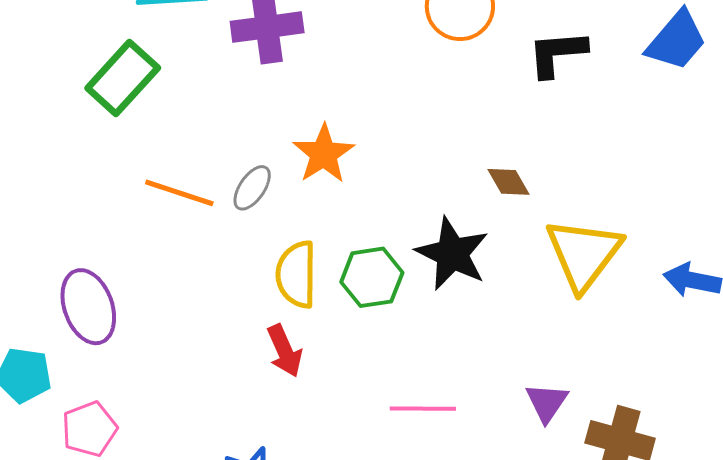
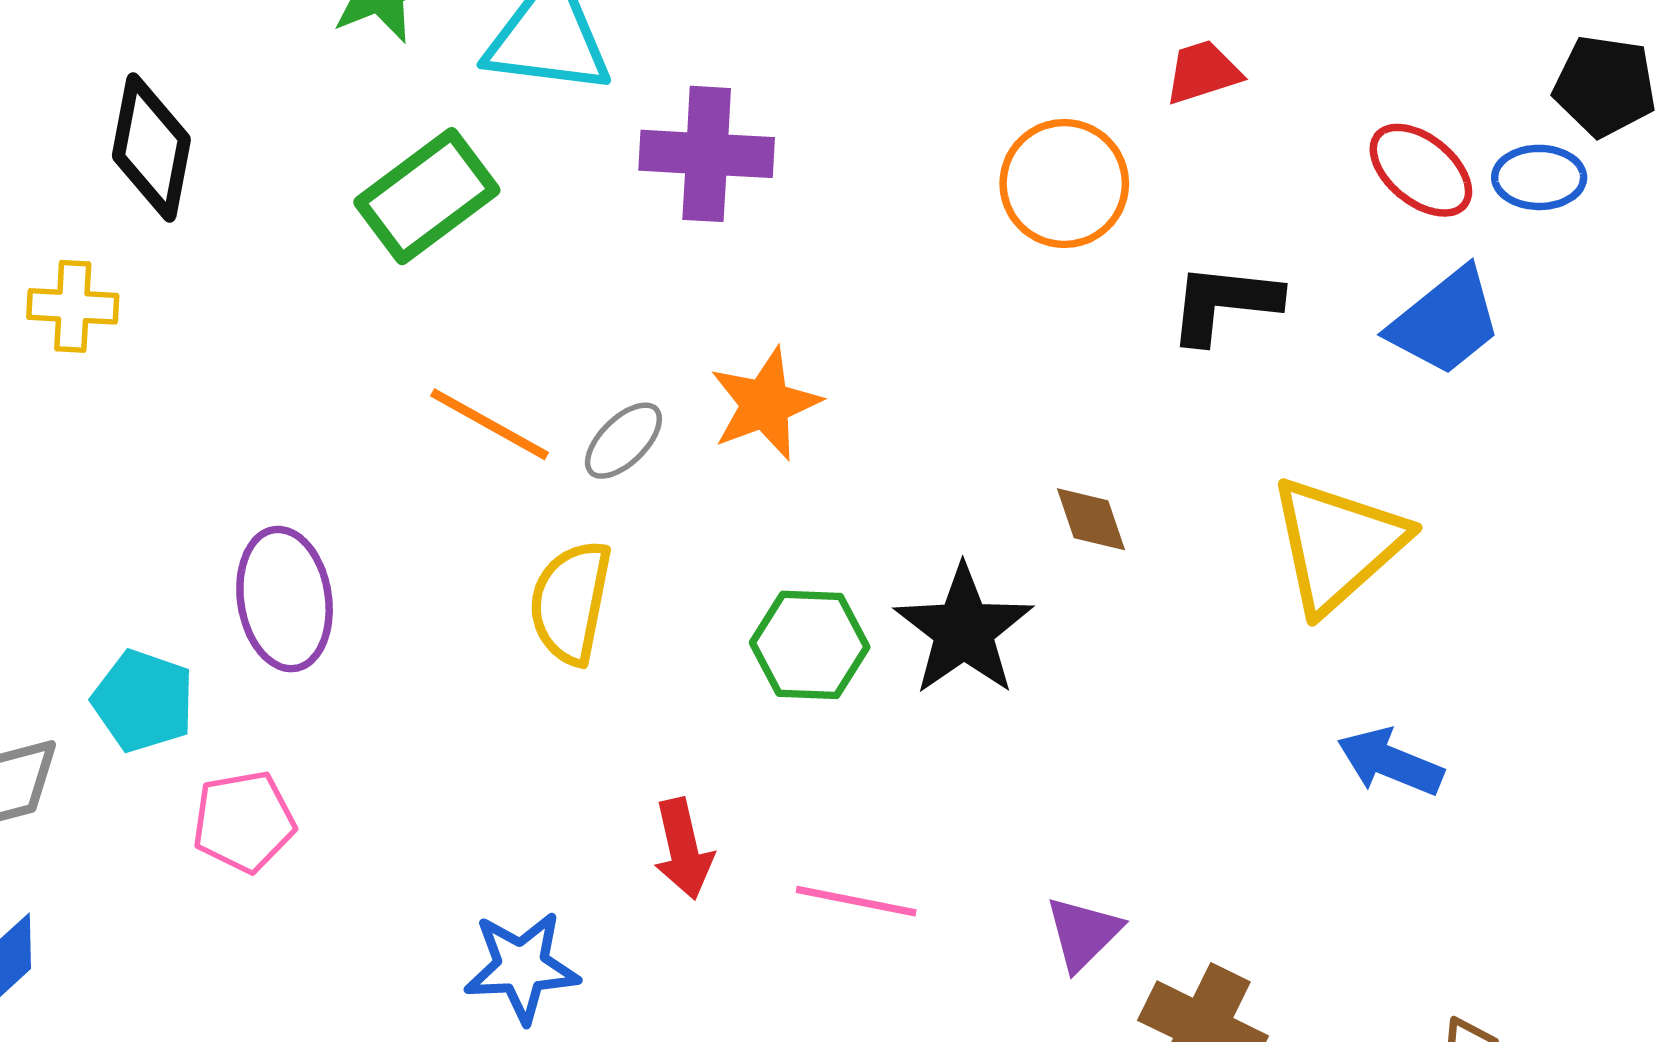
yellow triangle: (584, 254) -> (1337, 544), moved
yellow semicircle: (296, 275) -> (571, 602), moved
red arrow: (285, 351) -> (683, 849), moved

